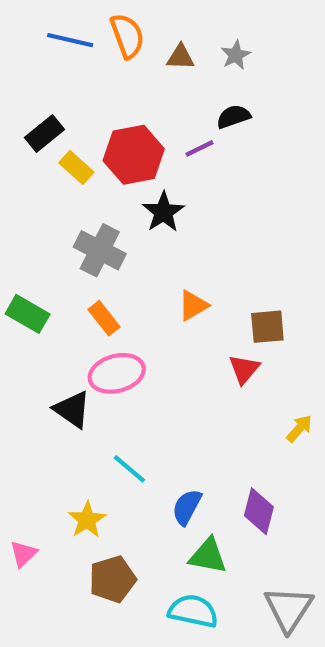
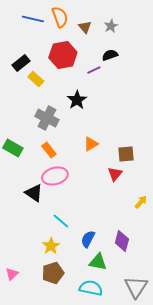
brown triangle: (180, 57) -> (85, 27), turned 48
red hexagon: (134, 155) -> (63, 55), moved
yellow star: (87, 520) -> (51, 246), moved
pink triangle: (23, 554) -> (12, 274), moved

